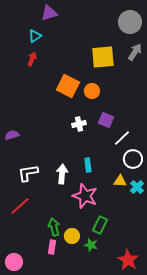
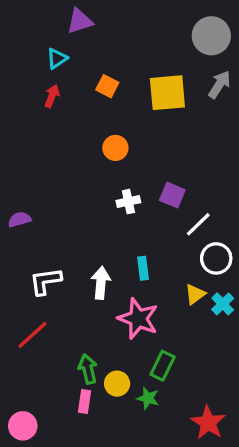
orange square: (68, 86) -> (107, 86), moved, size x0.6
orange circle: (92, 91) -> (115, 148), moved
yellow triangle: (120, 181) -> (195, 294), turned -40

